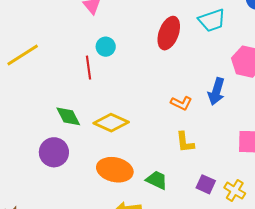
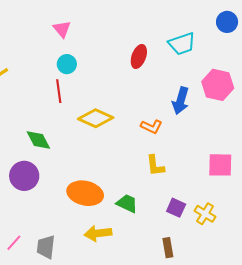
red ellipse: (169, 33) -> (139, 56), size x0.7
cyan circle: (106, 47) -> (67, 64), moved
blue arrow: (216, 91) -> (181, 101), moved
yellow diamond: (111, 123) -> (96, 118), moved

